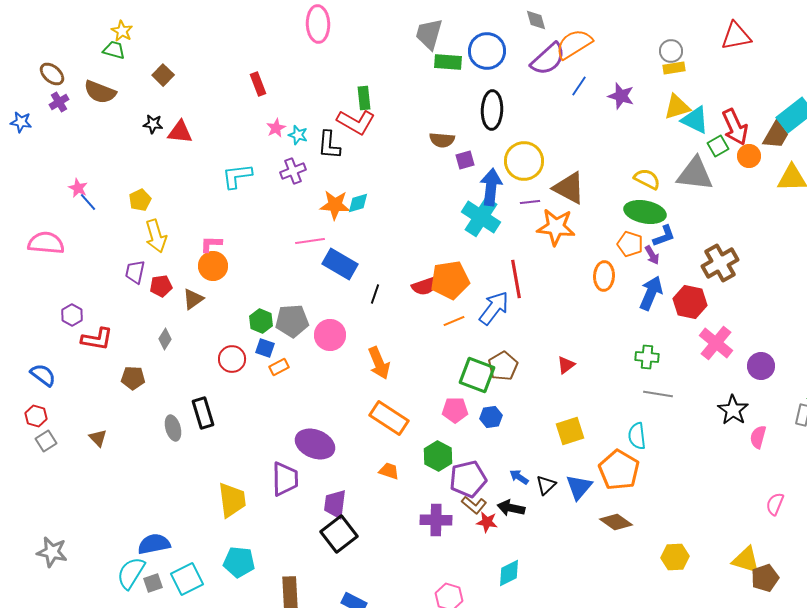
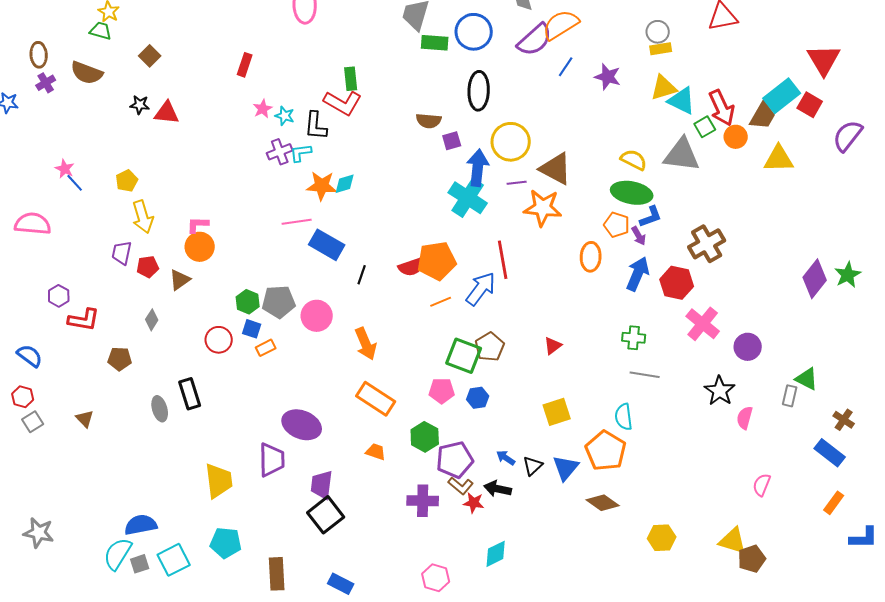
brown ellipse: (52, 74) -> (39, 55), turned 45
red rectangle: (258, 84) -> (245, 65), turned 40
cyan L-shape: (237, 176) -> (301, 153), moved, size x0.7

